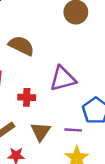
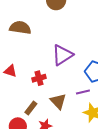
brown semicircle: (21, 46) -> (20, 28), moved

